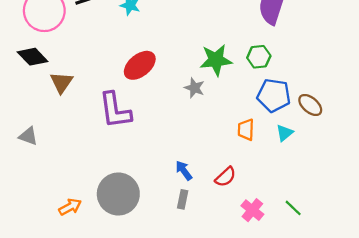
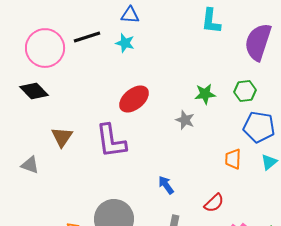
green star: (216, 60) -> (205, 94), size x0.7
brown triangle: (61, 82) -> (62, 137), moved
blue arrow: (184, 170) -> (166, 185), moved

